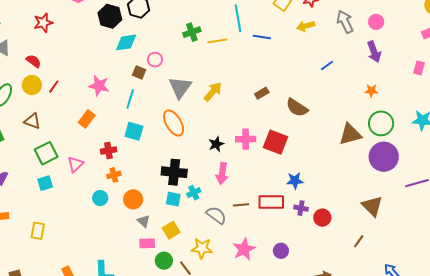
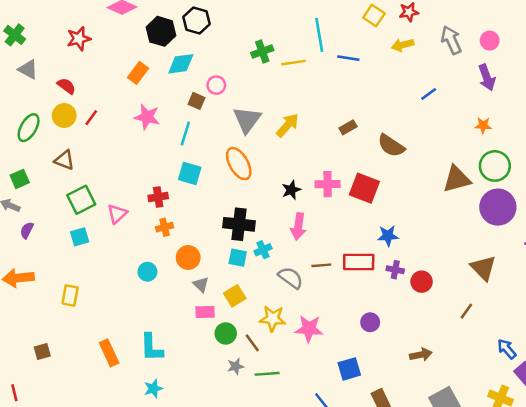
orange rectangle: (87, 119) -> (138, 73), moved
cyan circle: (100, 198) -> (147, 272), moved
pink star: (244, 249) -> (309, 329), moved, turned 30

